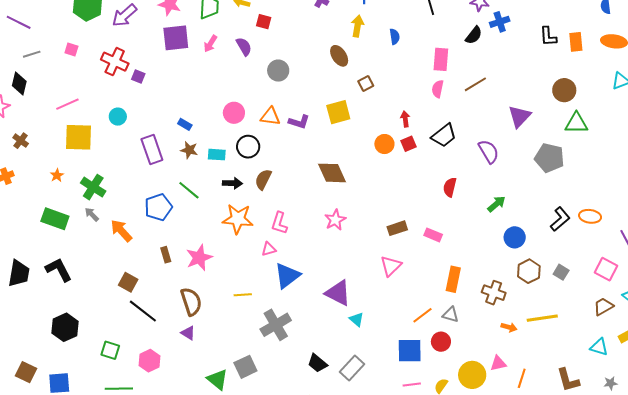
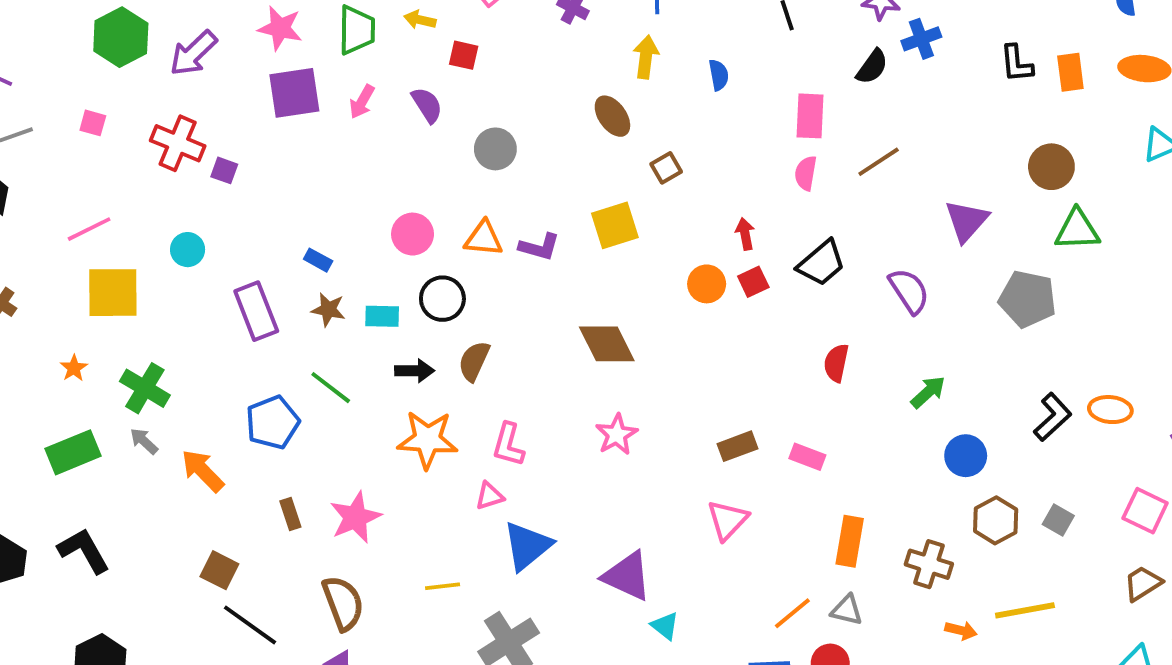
green rectangle: (55, 219) -> (73, 452), turned -40

